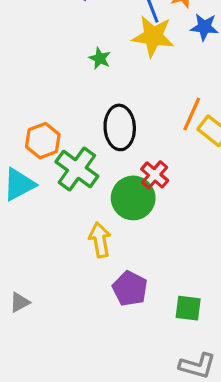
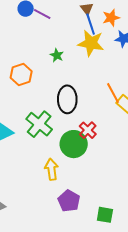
orange line: (192, 114) -> (113, 93), turned -55
orange hexagon: (43, 141) -> (21, 74), moved

